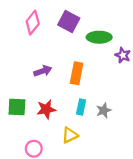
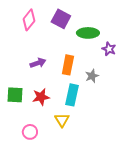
cyan rectangle: (81, 107) -> (72, 95), size x1.5
gray star: (104, 110) -> (92, 76), moved
yellow triangle: (70, 135) -> (62, 120), turned -35

